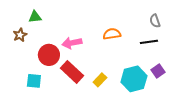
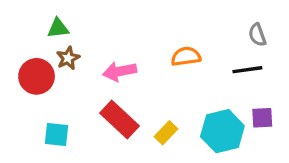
brown star: (20, 35) -> (68, 58), moved
red circle: (49, 55) -> (37, 76), moved
purple square: (158, 71) -> (262, 118), turned 32

